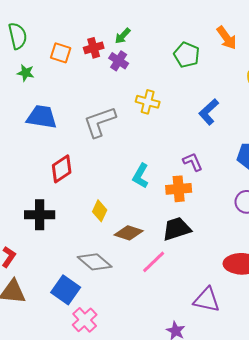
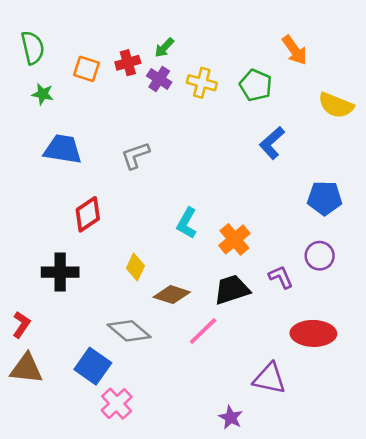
green pentagon: (187, 55) -> (256, 85), moved
yellow cross: (148, 102) -> (202, 83), moved
gray L-shape: (100, 122) -> (135, 155), size x0.7
purple L-shape: (193, 162) -> (281, 277), moved
orange cross: (179, 189) -> (234, 239), turned -35

